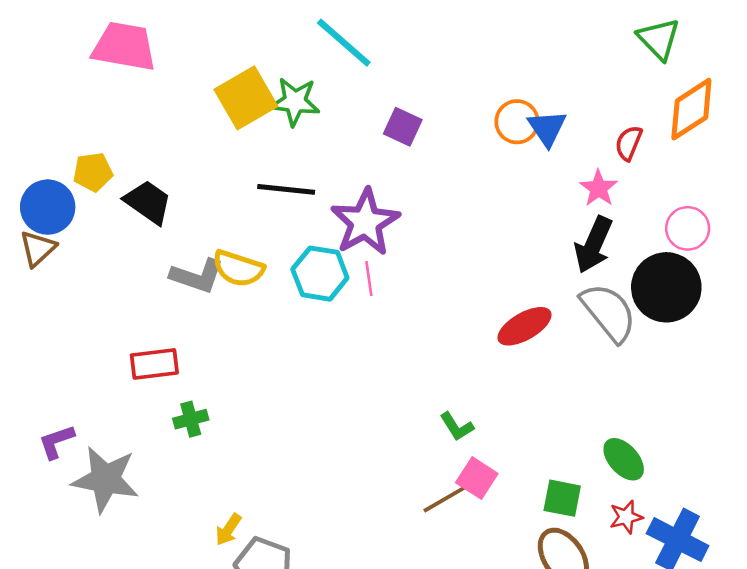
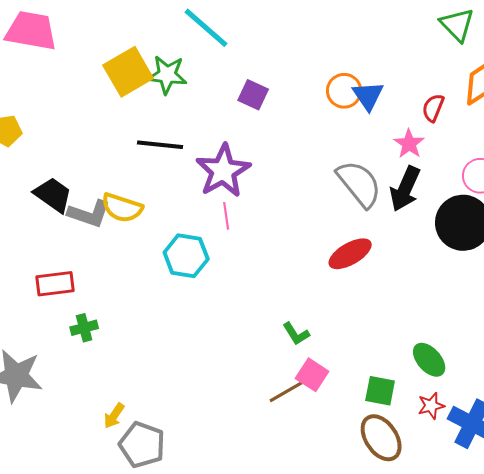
black trapezoid: (148, 202) -> (53, 195), moved
cyan hexagon: (320, 274) -> (186, 256), moved
gray semicircle: (609, 312) -> (359, 184), moved

